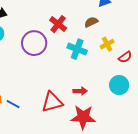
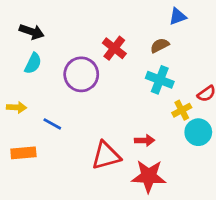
yellow cross: (107, 44) -> (182, 110), moved
cyan cross: (77, 49) -> (160, 80), moved
blue line: (13, 104) -> (52, 124), moved

